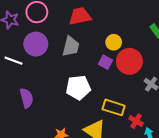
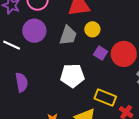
yellow circle: (114, 42) -> (92, 29), moved

